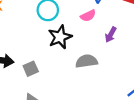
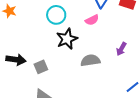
purple arrow: (111, 35) -> (121, 49), moved

